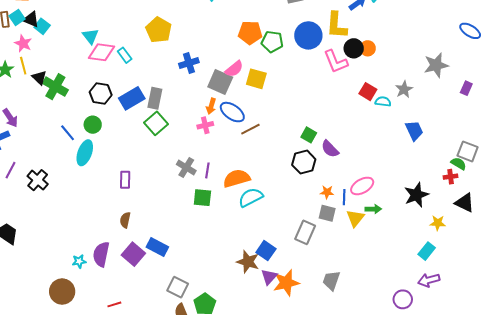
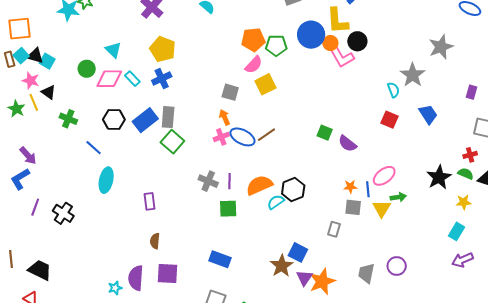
cyan triangle: (90, 36) -> (113, 50), moved
orange circle: (368, 48) -> (330, 43), moved
blue cross: (189, 63) -> (162, 79), moved
pink semicircle: (234, 69) -> (254, 65), moved
black triangle: (39, 78) -> (48, 92), moved
yellow square: (256, 79) -> (265, 84), turned -35
gray square: (220, 82) -> (230, 92), size x0.7
green cross: (55, 87) -> (68, 119), size x0.7
purple rectangle: (466, 88) -> (471, 92), moved
gray star: (404, 89) -> (413, 75), size x1.4
red square: (368, 92) -> (389, 120), moved
cyan semicircle: (383, 102) -> (393, 90), turned 70
orange arrow: (211, 106) -> (225, 117), turned 147
blue ellipse: (232, 112) -> (242, 137), moved
green circle: (93, 125) -> (87, 69), moved
blue line: (68, 133) -> (94, 148), moved
black hexagon: (304, 162) -> (293, 190), moved
green semicircle: (459, 164) -> (466, 174), moved
cyan semicircle: (251, 197) -> (276, 202), size x0.7
gray rectangle: (305, 232) -> (334, 229), size x0.7
blue rectangle: (157, 247) -> (220, 259), moved
purple square: (133, 254) -> (168, 274), turned -30
brown star: (248, 262) -> (282, 266), turned 30
purple circle: (403, 299) -> (397, 266), moved

